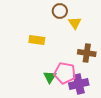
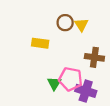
brown circle: (60, 11) -> (65, 23), moved
purple cross: (79, 84) -> (86, 91), turned 30

